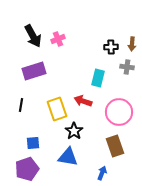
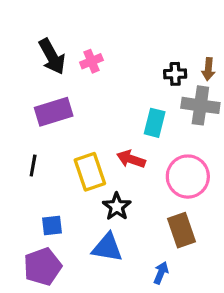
gray cross: (127, 67) -> (200, 105), size x1.6

